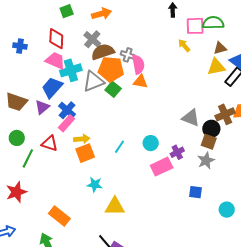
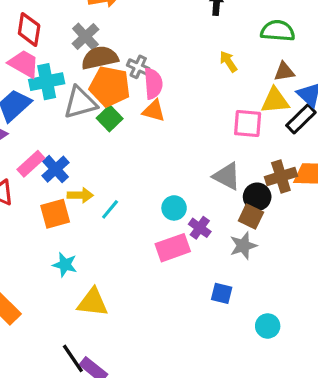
pink square: (195, 26) -> (248, 124), moved
blue cross: (67, 110) -> (56, 169), moved
yellow arrow: (82, 139) -> (80, 195), moved
cyan circle: (151, 143) -> (174, 208), moved
purple cross: (177, 152) -> (200, 228), turned -32

